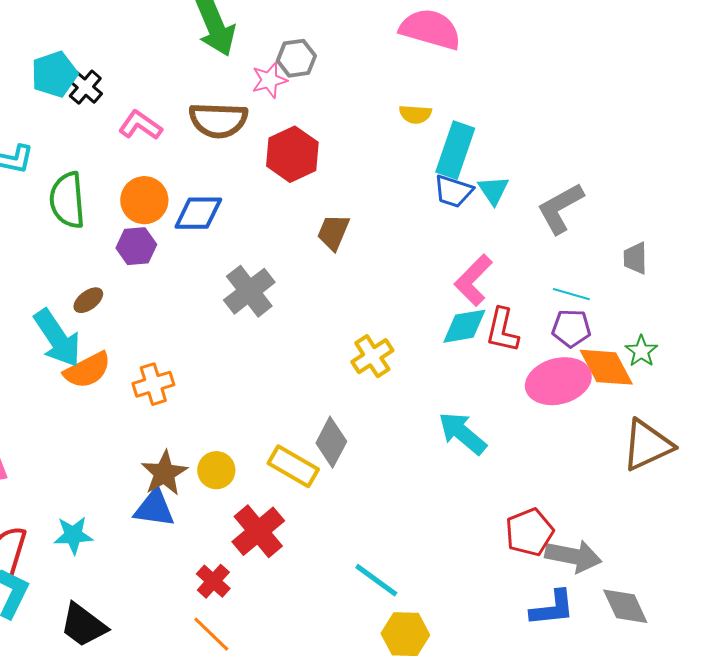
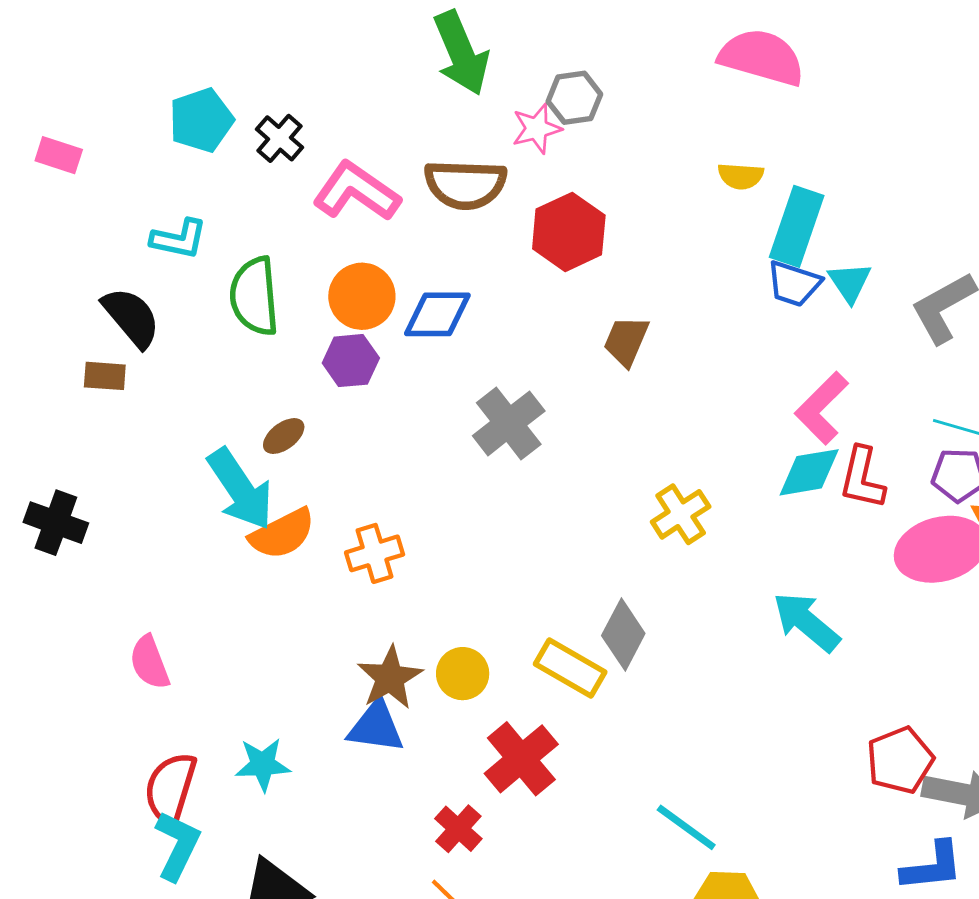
cyan pentagon: (54, 74) -> (201, 120), moved
pink L-shape: (140, 125) -> (356, 191), size x1.4

